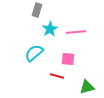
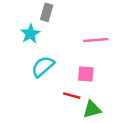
cyan star: (50, 29) -> (30, 34), moved
green triangle: (87, 87) -> (92, 109), moved

